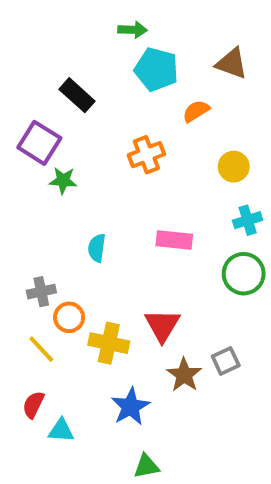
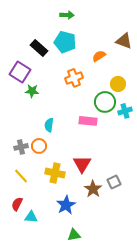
brown triangle: (232, 63) -> (124, 41), moved
cyan pentagon: (156, 69) -> (65, 42), moved
green circle: (244, 274) -> (105, 102), moved
orange circle: (69, 317) -> (39, 146), moved

